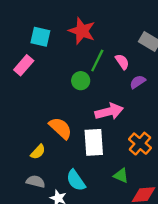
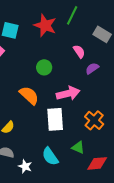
green line: (97, 61) -> (72, 15), moved
orange semicircle: (61, 128) -> (29, 95), moved
cyan semicircle: (76, 180) -> (50, 156), moved

